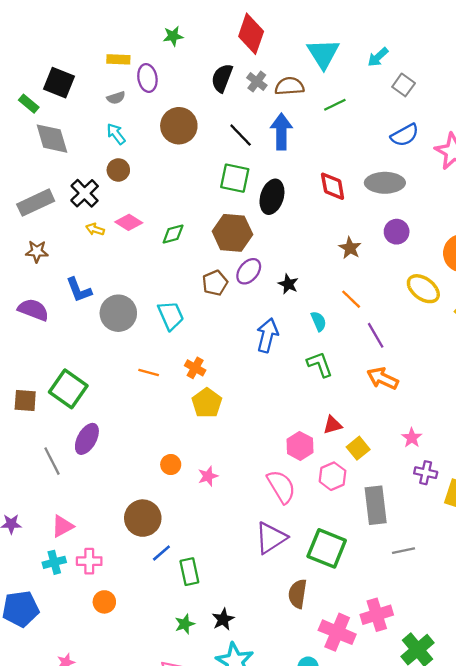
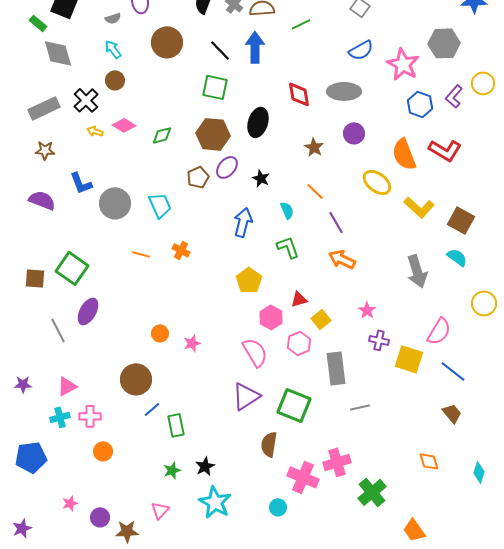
black ellipse: (272, 197) -> (258, 122), moved
yellow pentagon: (207, 403) -> (249, 280), moved

